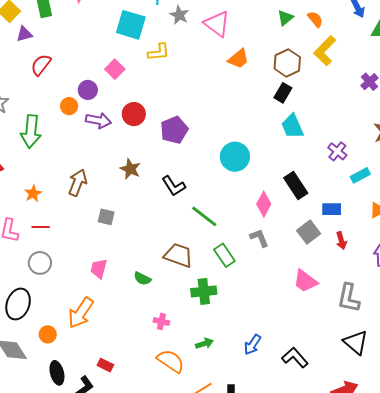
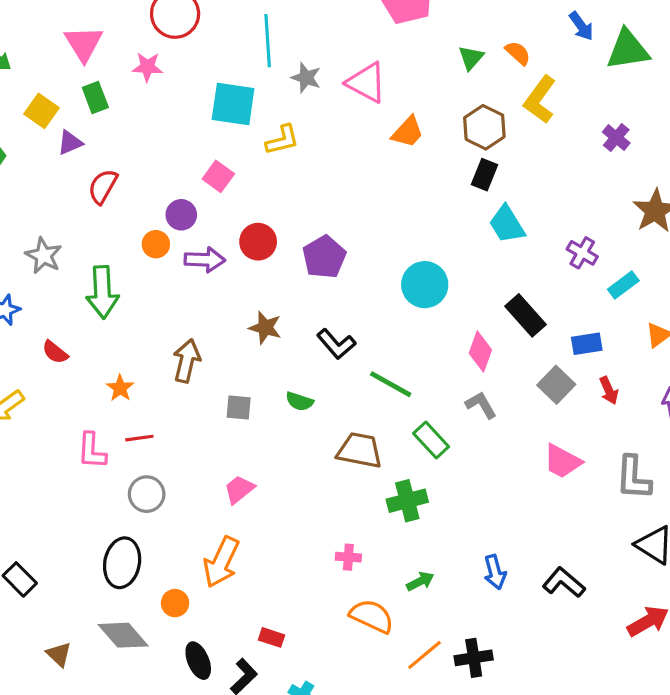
pink trapezoid: (99, 269) -> (239, 489), turned 45
green semicircle: (142, 279) -> (299, 401), moved
blue arrow: (252, 345) -> (495, 572), turned -40

